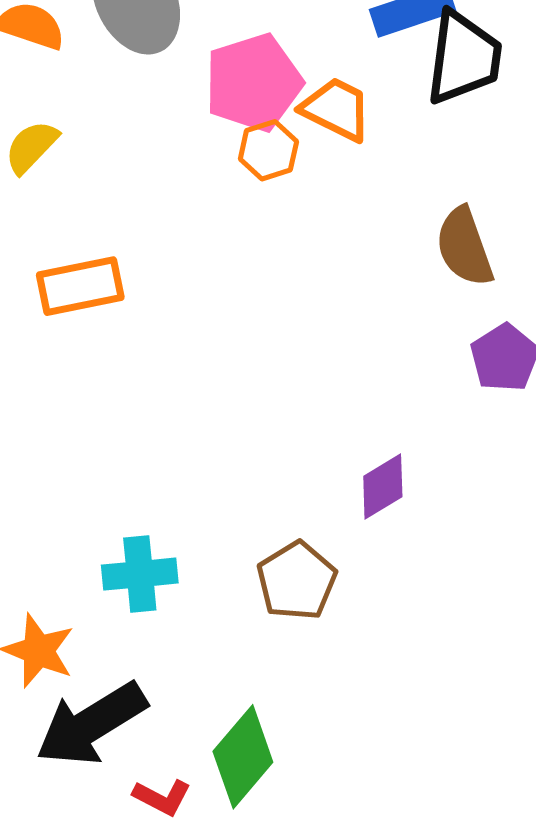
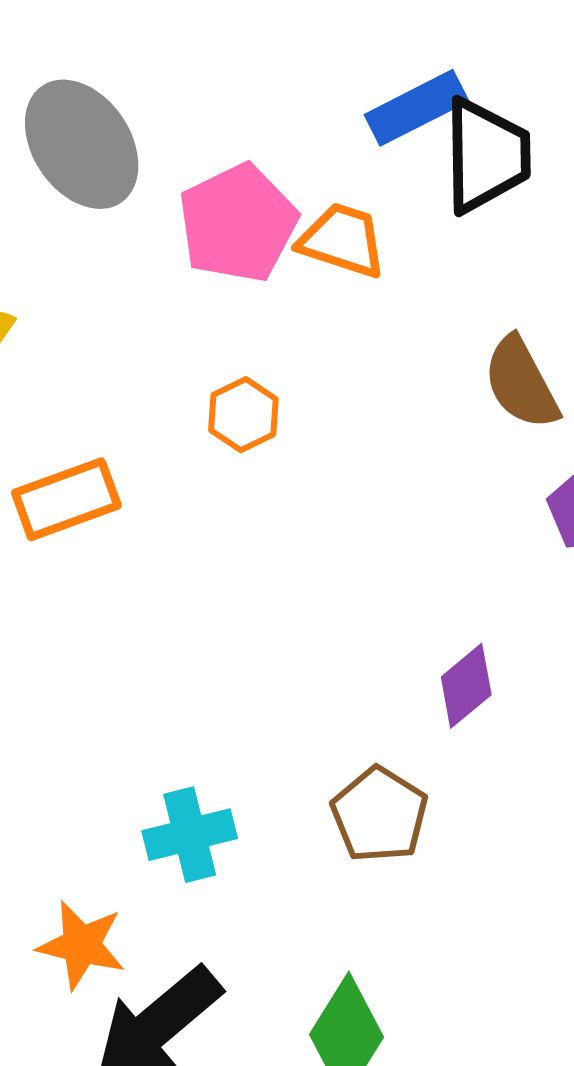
orange hexagon: (268, 150) -> (243, 415), moved

